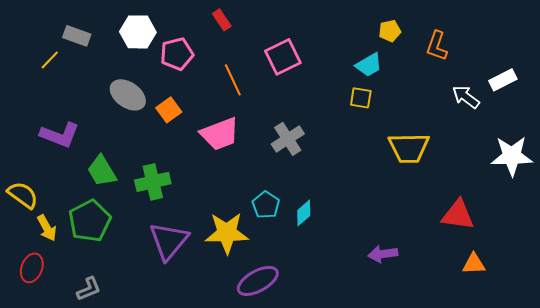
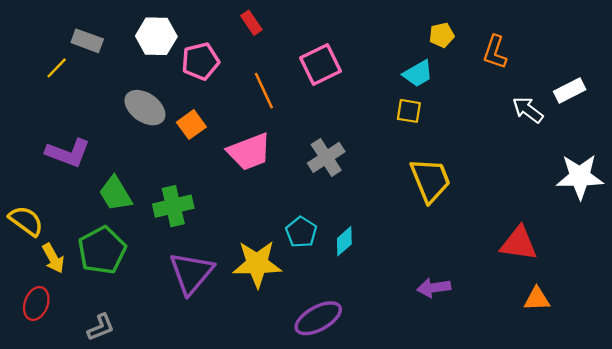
yellow trapezoid: (409, 148) -> (430, 180), moved, turned -111
purple ellipse: (258, 281) -> (318, 318), moved

